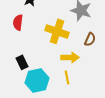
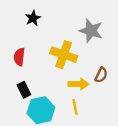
red semicircle: (18, 22) -> (19, 57), moved
brown semicircle: (90, 39) -> (101, 75), moved

